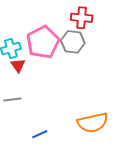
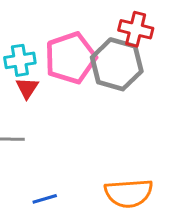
gray hexagon: (73, 42) -> (117, 64), size x1.4

